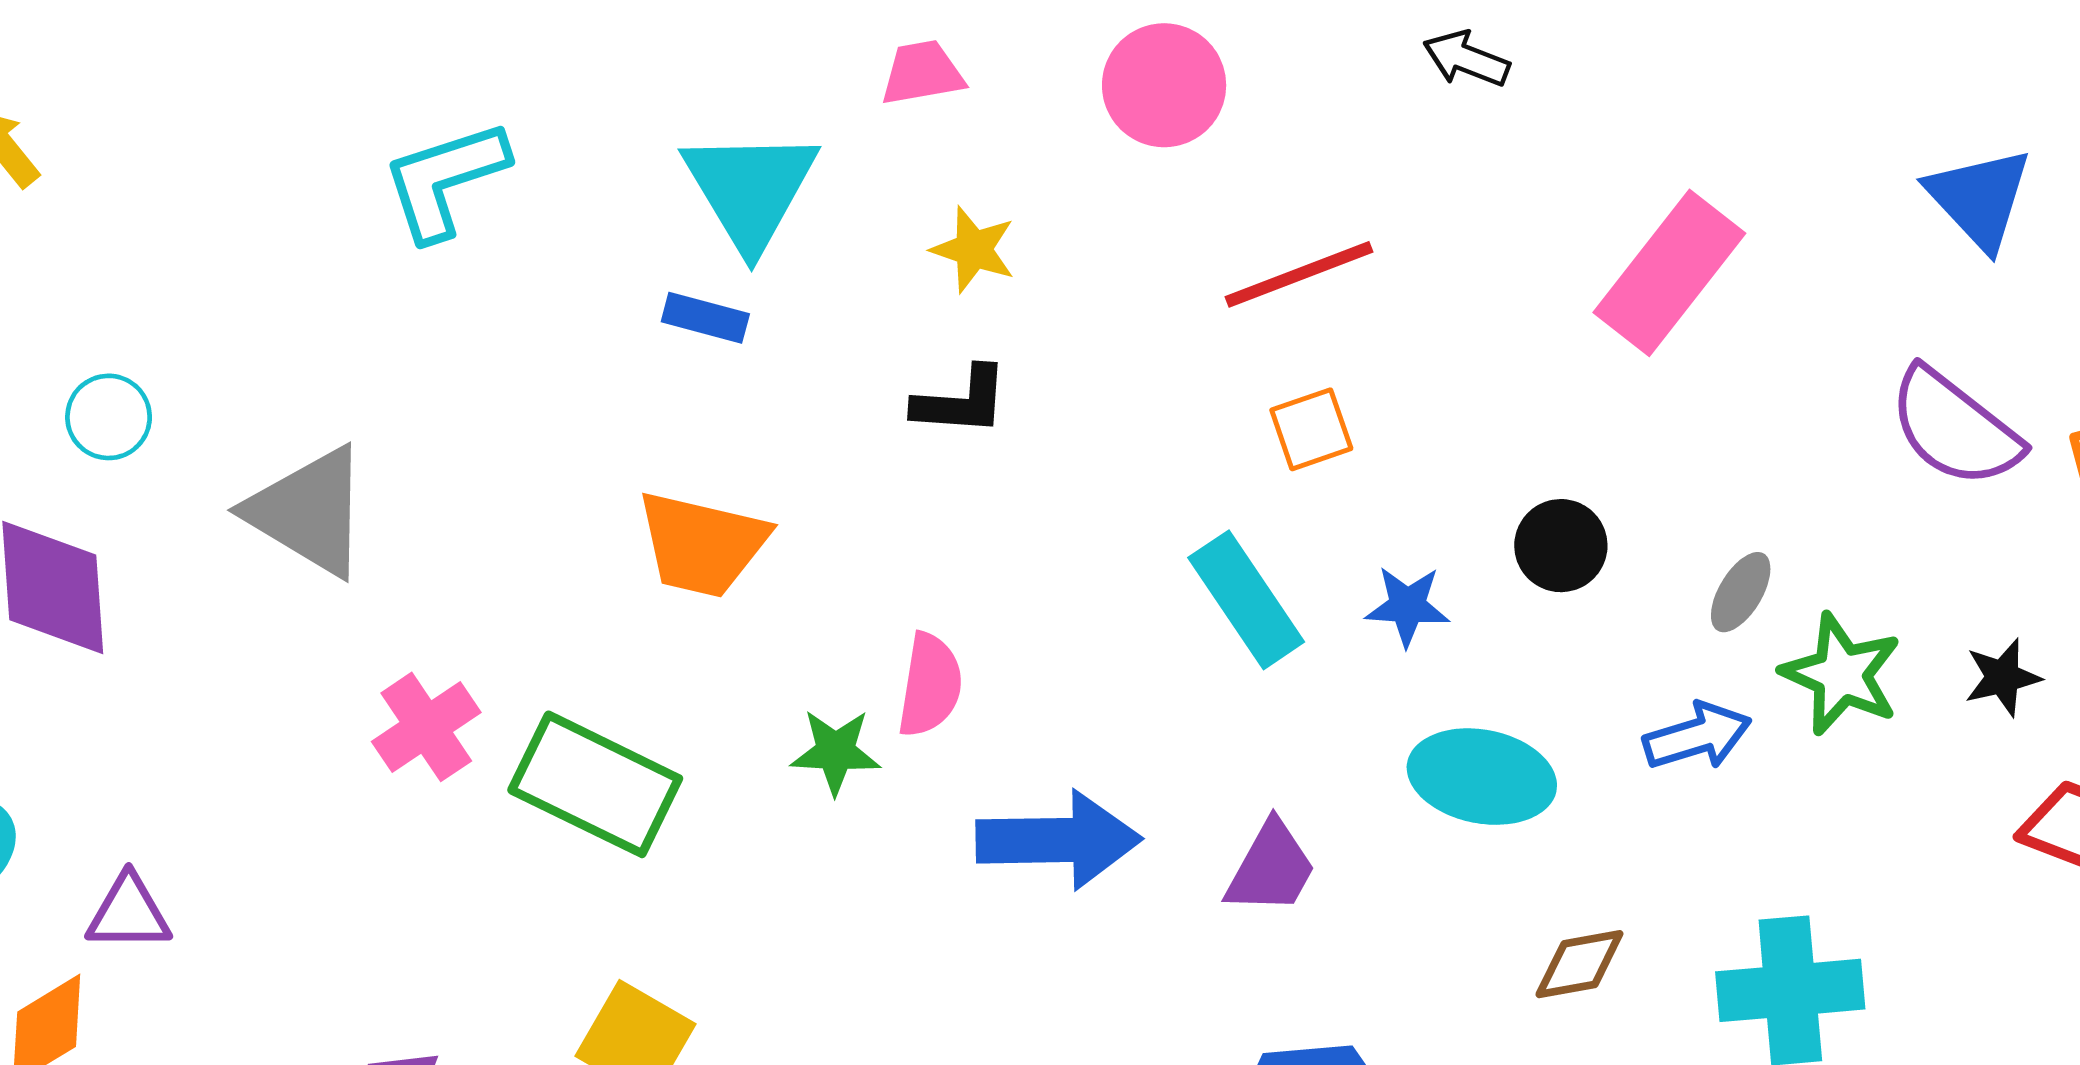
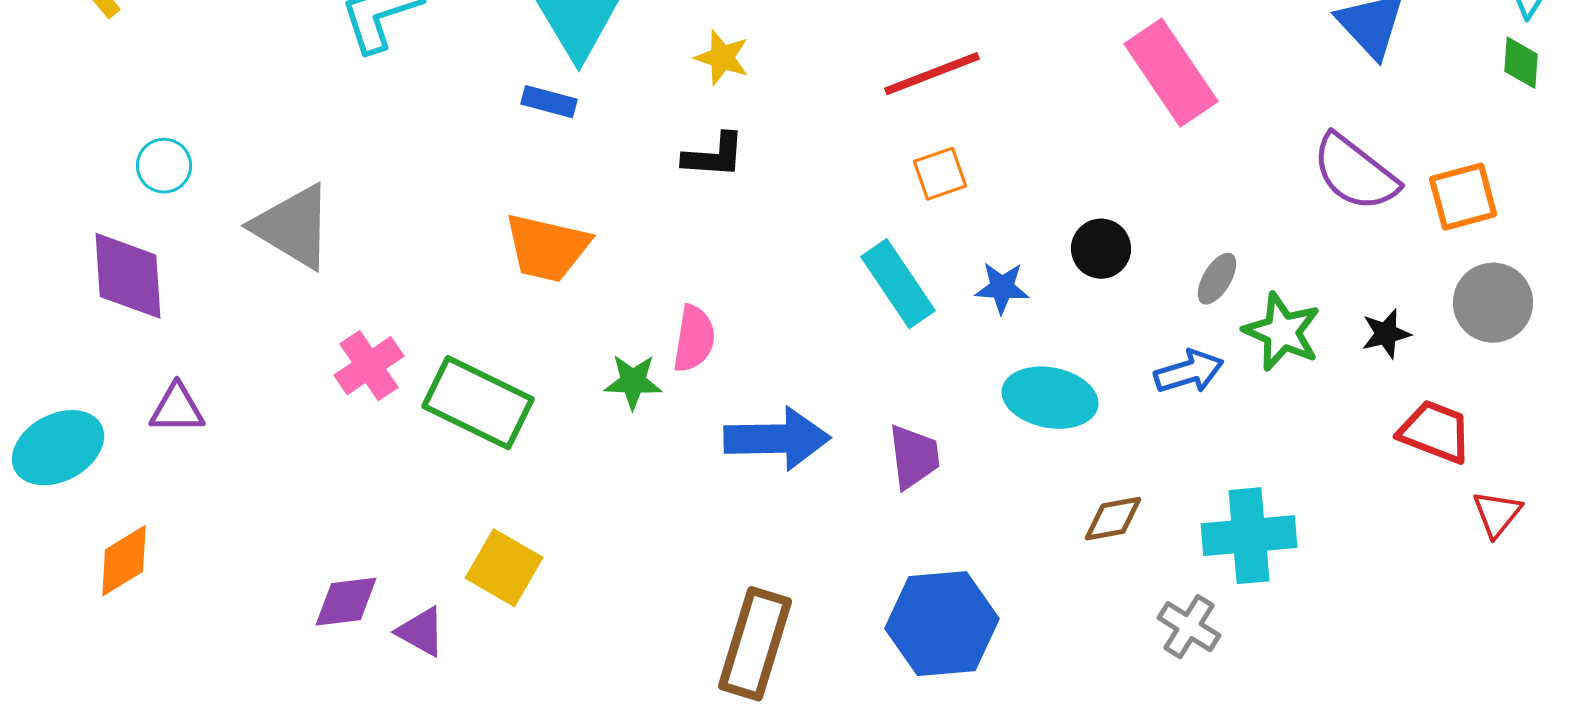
pink rectangle: (1669, 273) -> (1171, 73), turned -72
purple trapezoid: (1271, 868) -> (914, 457), turned -36
purple triangle: (129, 913) -> (177, 409), moved

